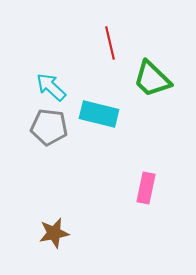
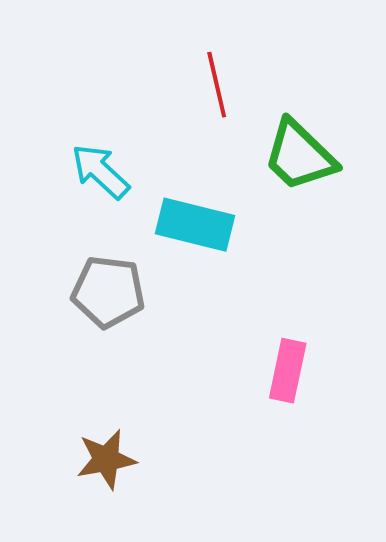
gray pentagon: (49, 127) -> (108, 292), moved

